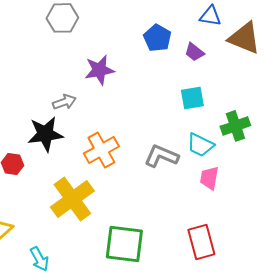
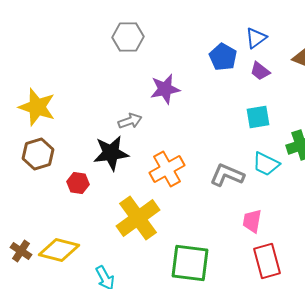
blue triangle: (210, 16) -> (256, 38), moved, turned -45
pink trapezoid: (209, 178) -> (252, 221), moved

